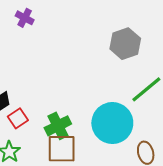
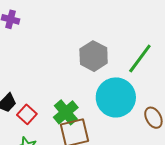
gray hexagon: (125, 44) -> (94, 56), moved

